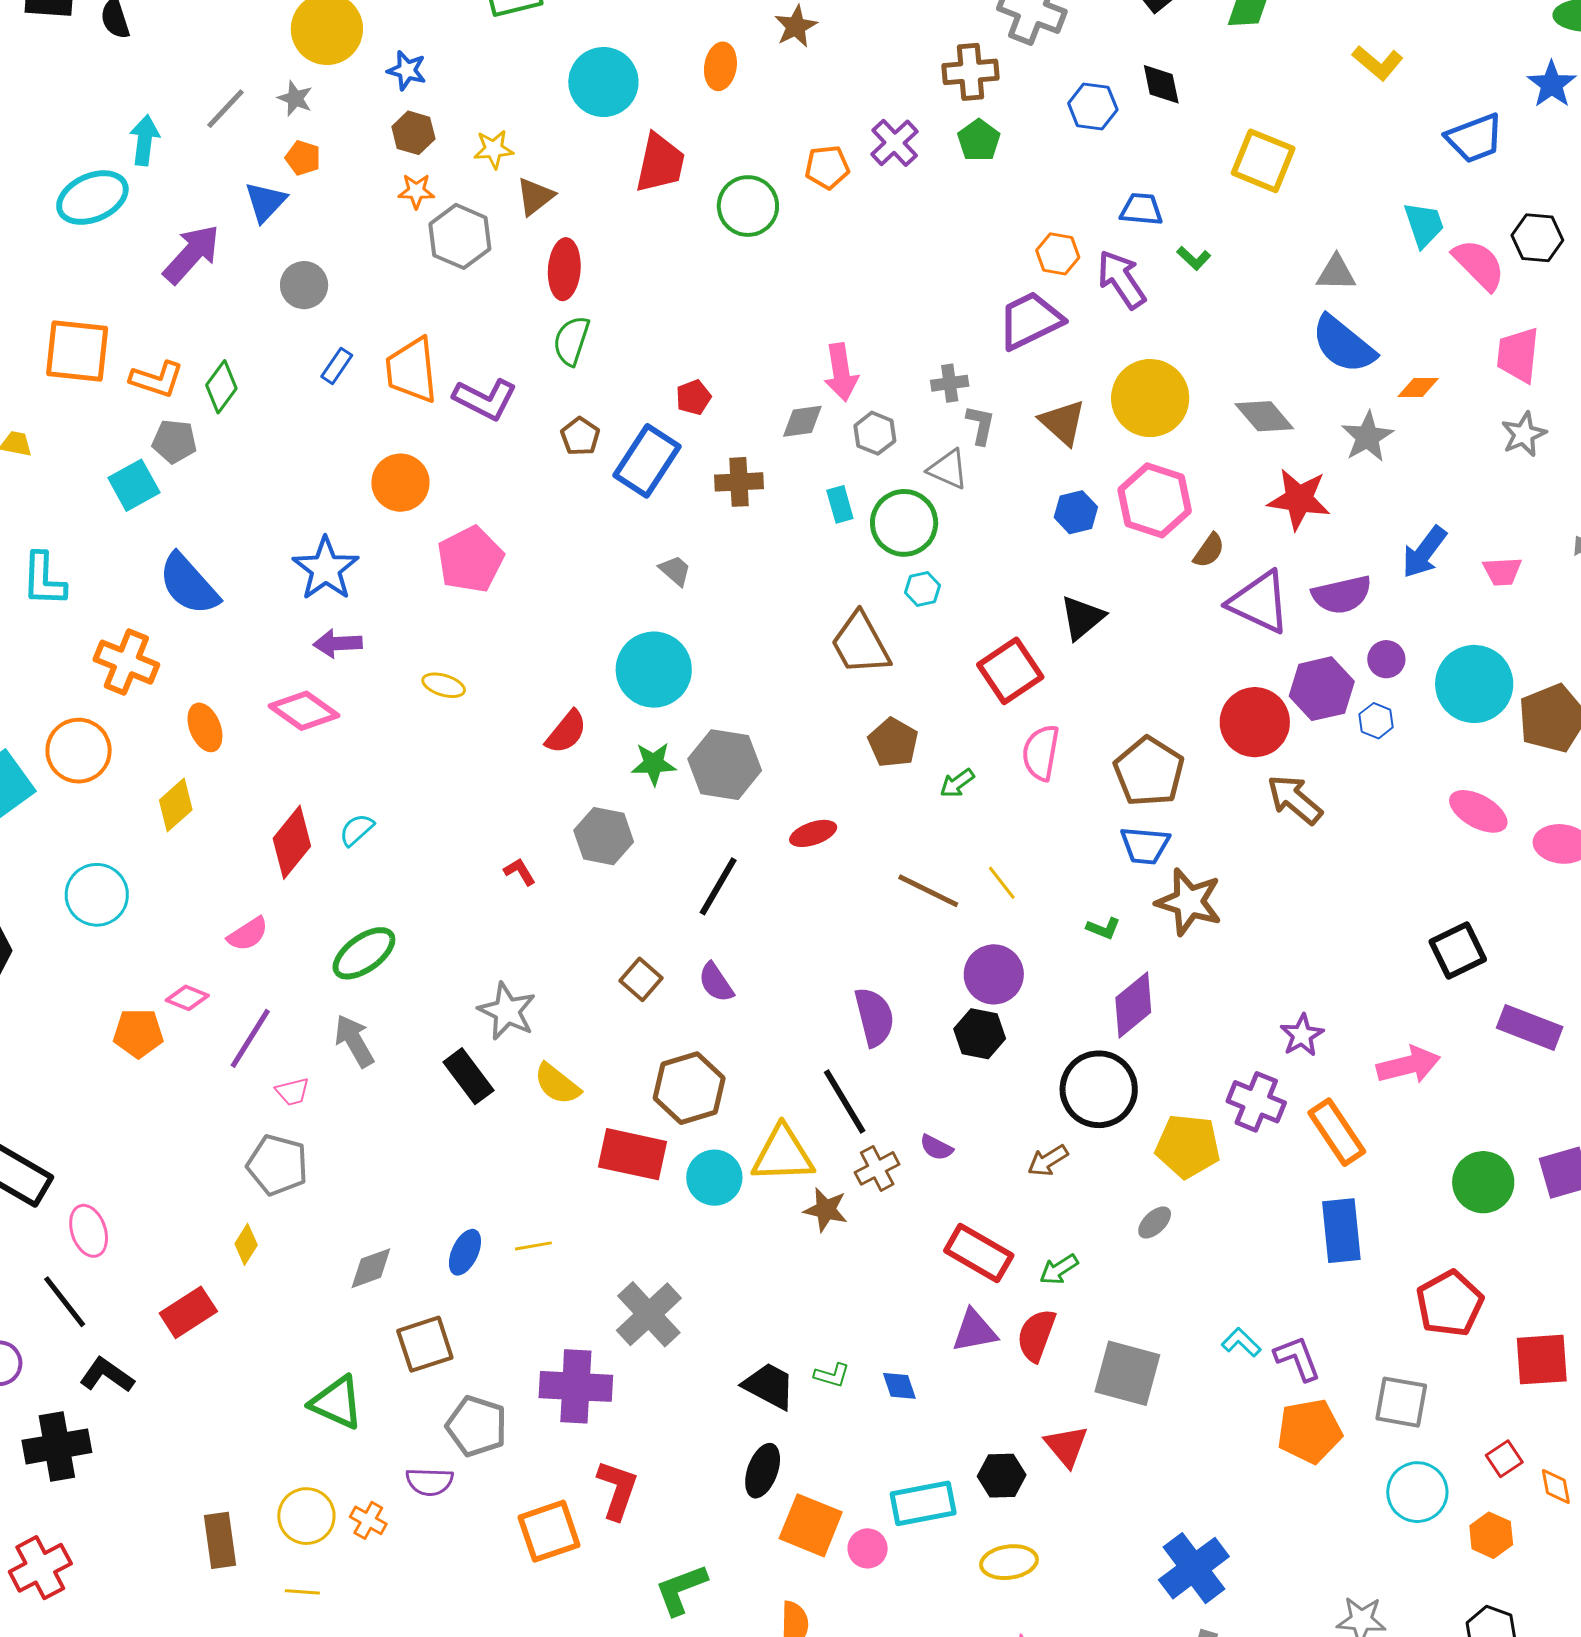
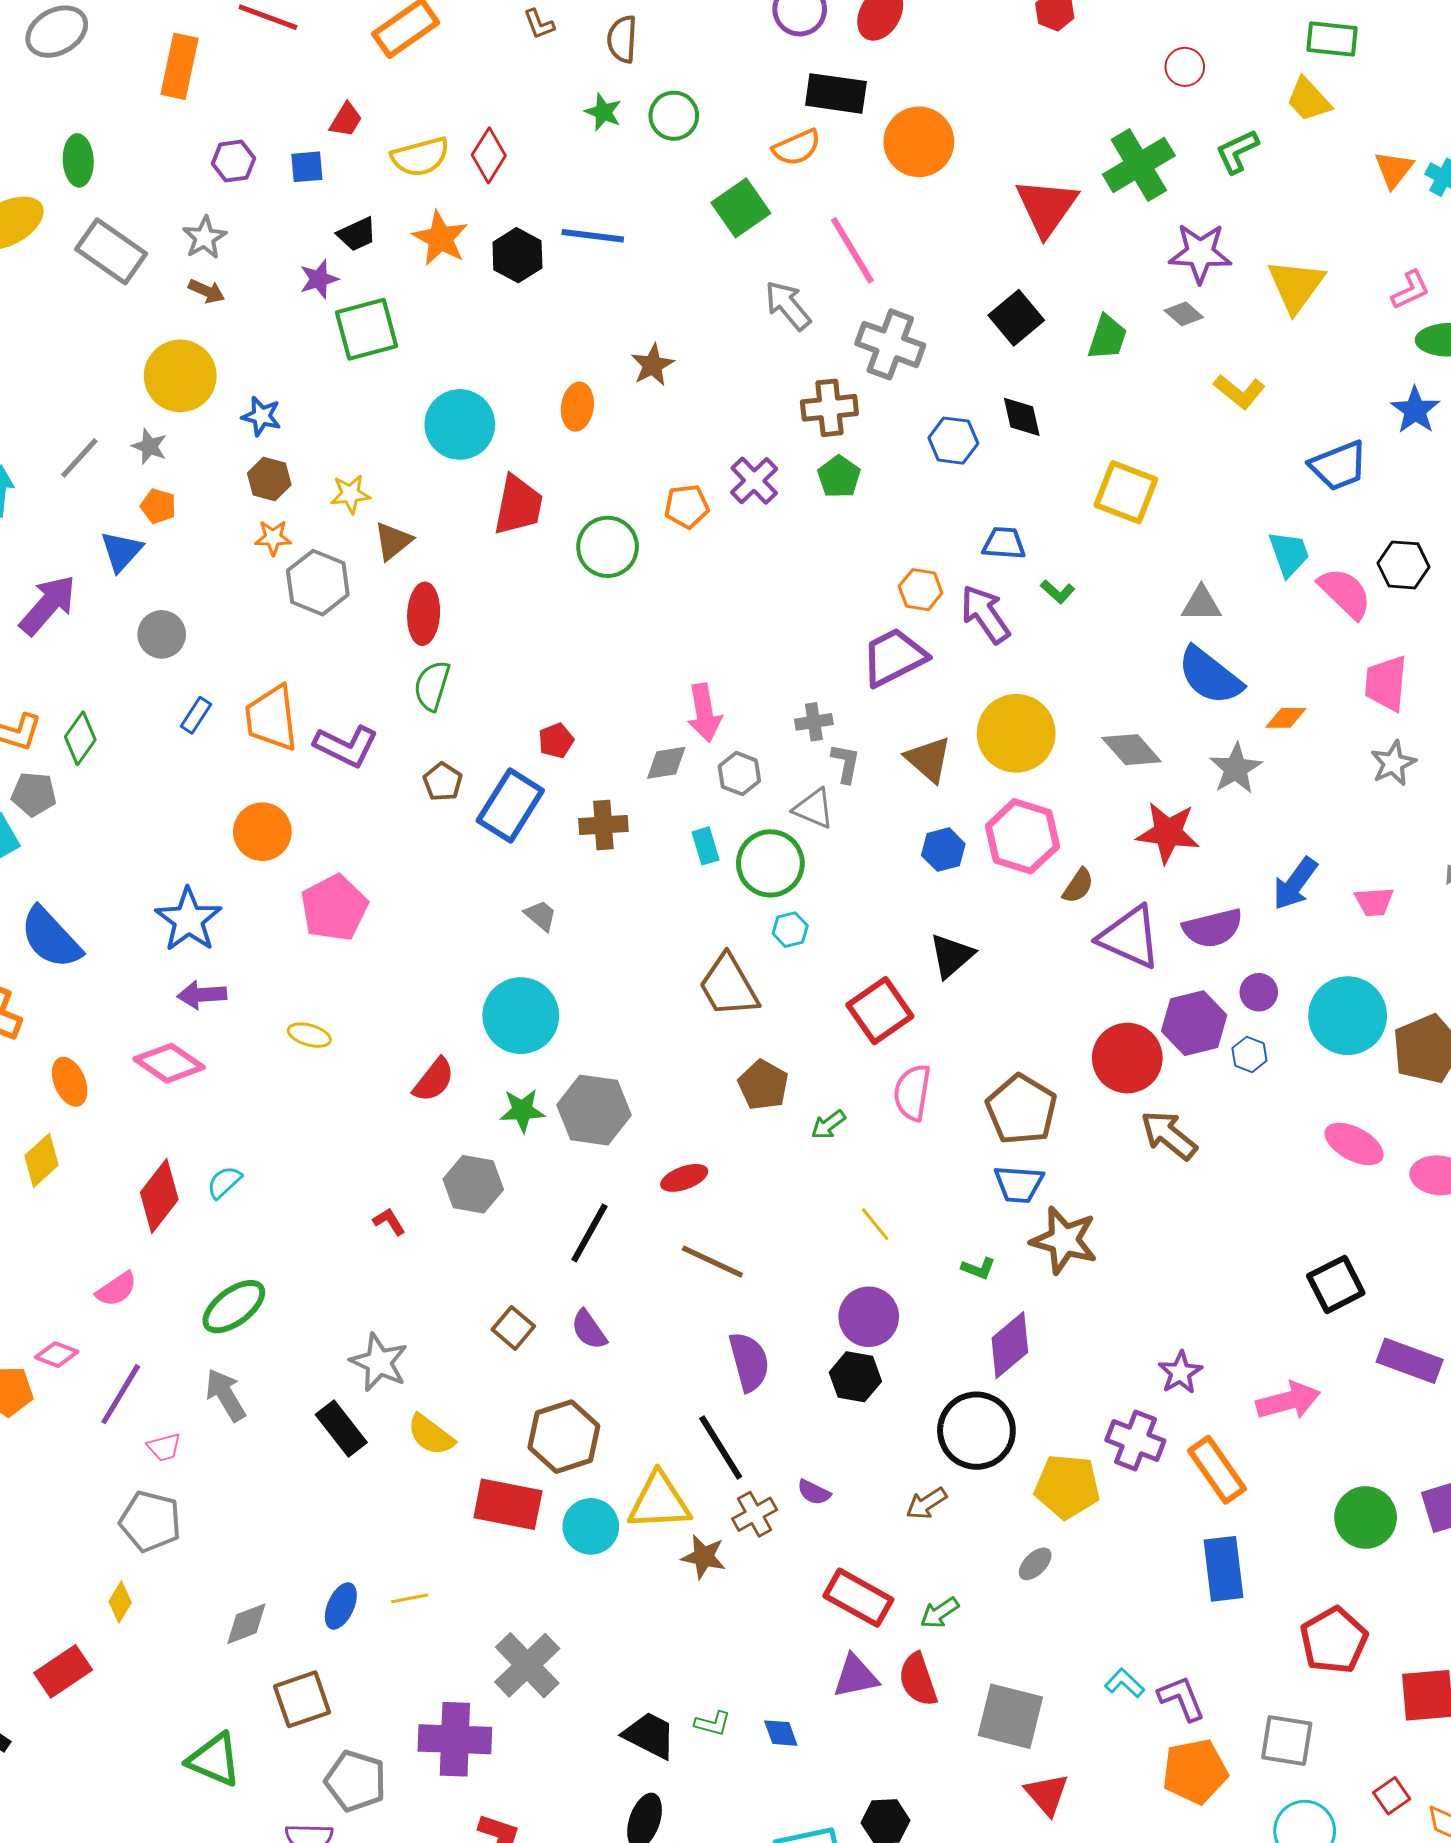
brown line: (928, 891) -> (712, 1262), moved
red semicircle: (1036, 1335) -> (918, 1680), turned -38
red triangle: (1066, 1446) -> (1047, 1794), moved

